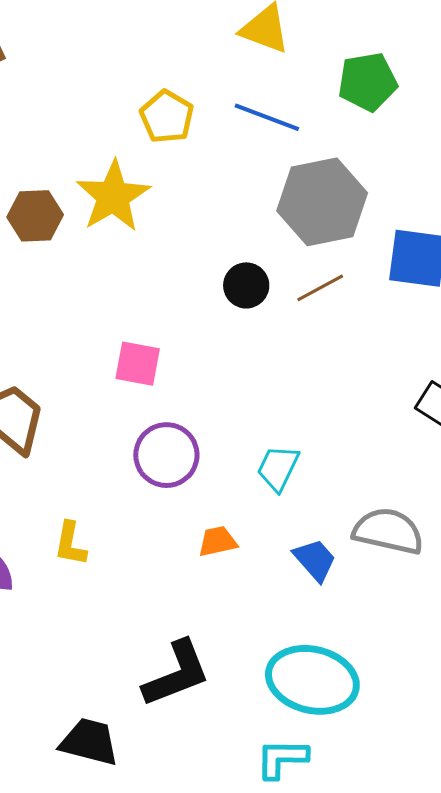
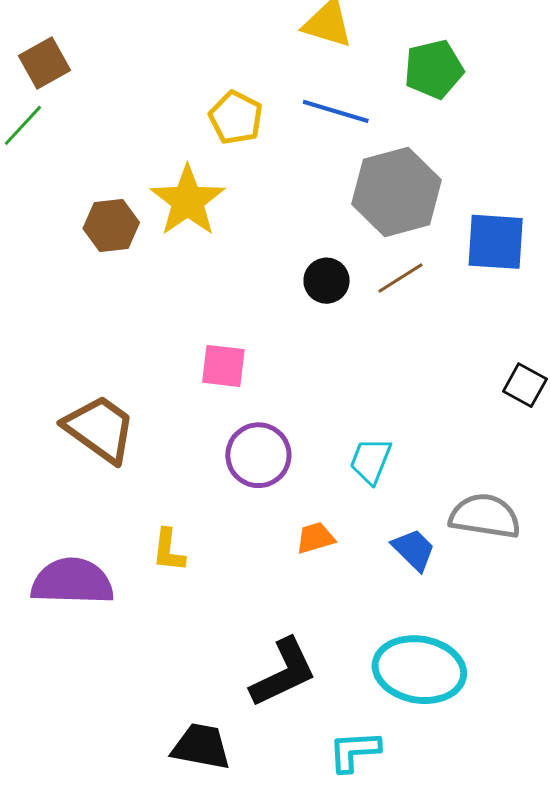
cyan L-shape: (282, 759) -> (354, 751), moved

